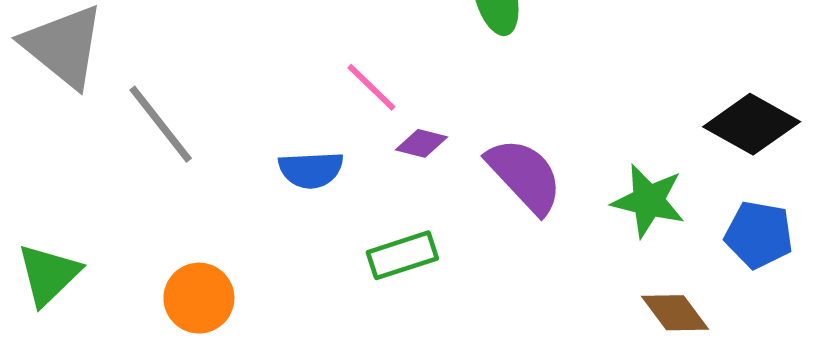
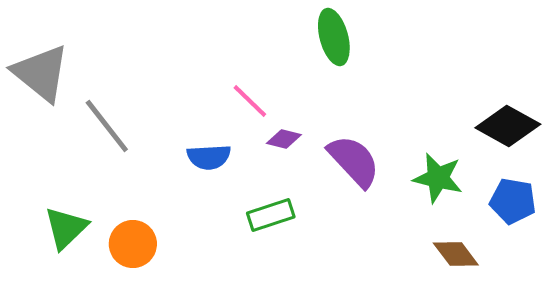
green triangle: (49, 274) -> (66, 228), moved

